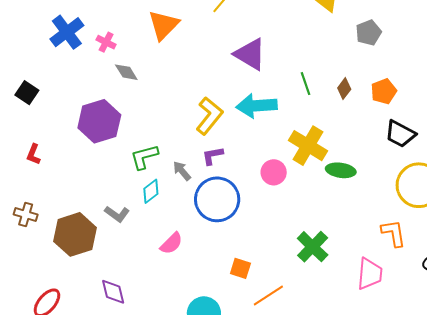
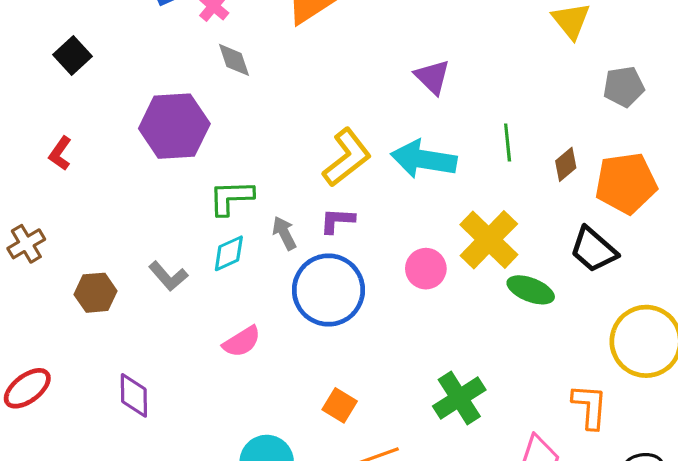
purple triangle: (250, 54) -> (432, 77), size x0.7
orange pentagon: (384, 91) -> (626, 183), size x1.5
black trapezoid: (400, 134) -> (593, 250), moved
brown cross: (26, 214) -> (26, 244), turned 30
brown hexagon: (75, 234) -> (96, 293), size x0.6

